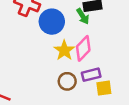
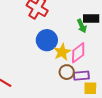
blue circle: (52, 22) -> (47, 40), moved
brown circle: (67, 81) -> (67, 72), moved

